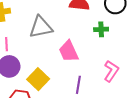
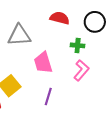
pink L-shape: (111, 71) -> (81, 70), moved

